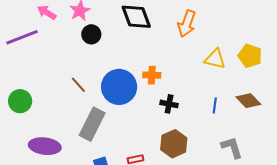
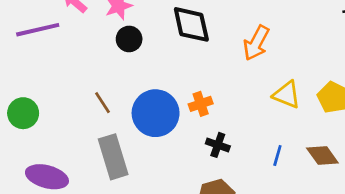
orange cross: (152, 75) -> (201, 104), turned -30
gray rectangle: (92, 124) -> (113, 157), turned -52

